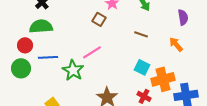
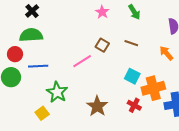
brown square: (99, 19) -> (102, 45), moved
green star: (73, 70) -> (57, 92), moved

